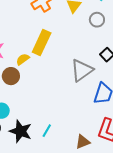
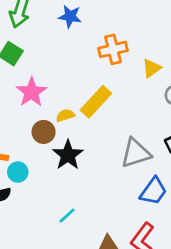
black star: (21, 131) -> (68, 155), moved

